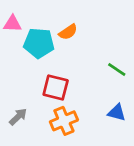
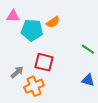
gray arrow: (18, 117) -> (17, 72), moved
orange cross: (64, 121) -> (34, 86), moved

